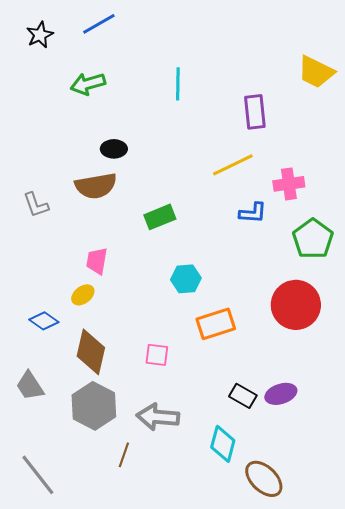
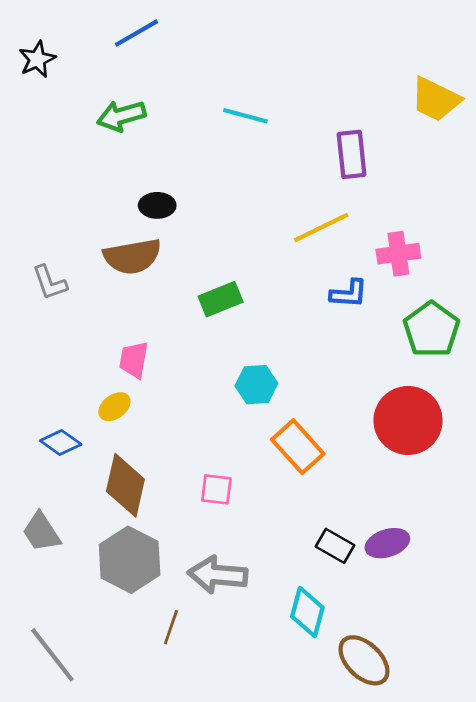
black star: (40, 35) -> (37, 59), moved
cyan line: (178, 84) -> (245, 116), turned -76
orange rectangle: (216, 324) -> (298, 447), turned 66

